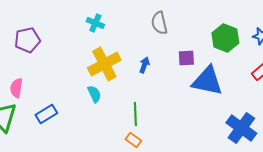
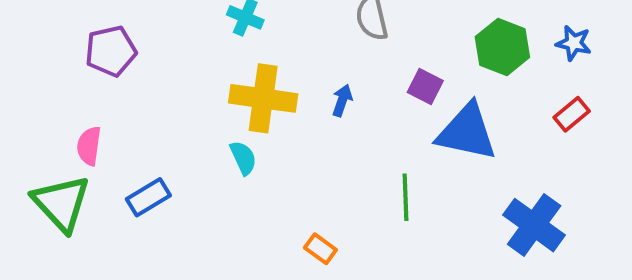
purple square: (186, 58) -> (425, 87), turned 30
yellow cross: (104, 64) -> (263, 98), turned 36
green line: (135, 114) -> (405, 197), moved

